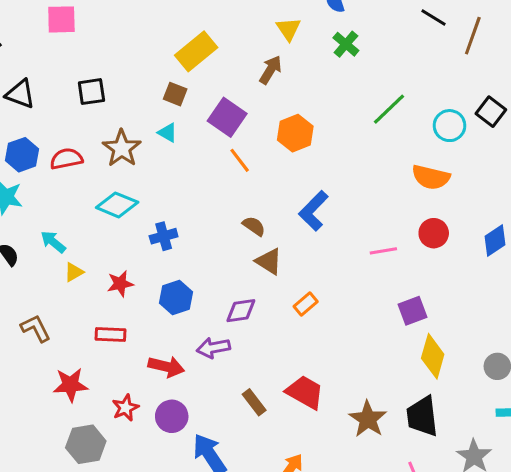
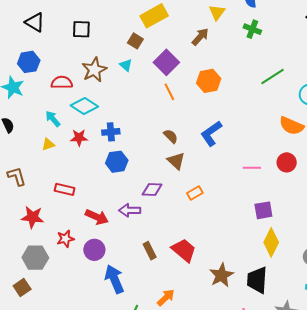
green cross: (346, 44) -> (252, 29), turned -30
red semicircle: (66, 159) -> (62, 82), moved
cyan arrow: (53, 242) -> (53, 119), moved
red star: (120, 284) -> (79, 138), moved
blue hexagon: (176, 297) -> (117, 162), moved

